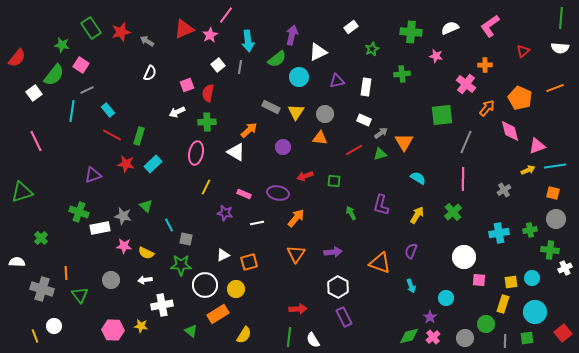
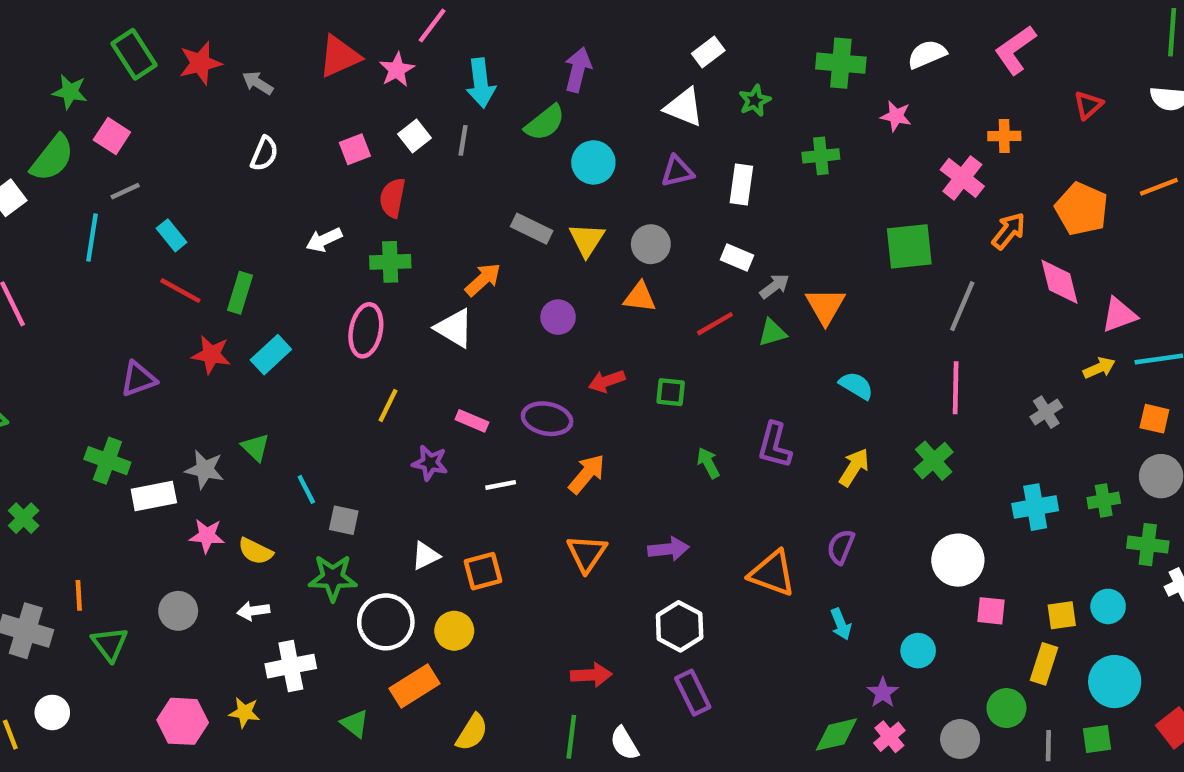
white triangle: (318, 52) -> (684, 107), moved, turned 48
pink square: (187, 85) -> (355, 149), moved

